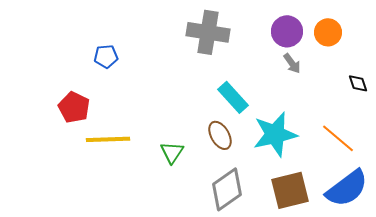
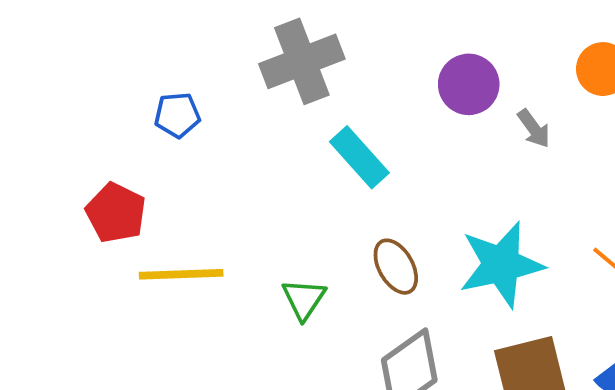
purple circle: (287, 31) -> (469, 84), moved
gray cross: (208, 32) -> (302, 61), moved, turned -30
cyan rectangle: (233, 97) -> (359, 157), moved

